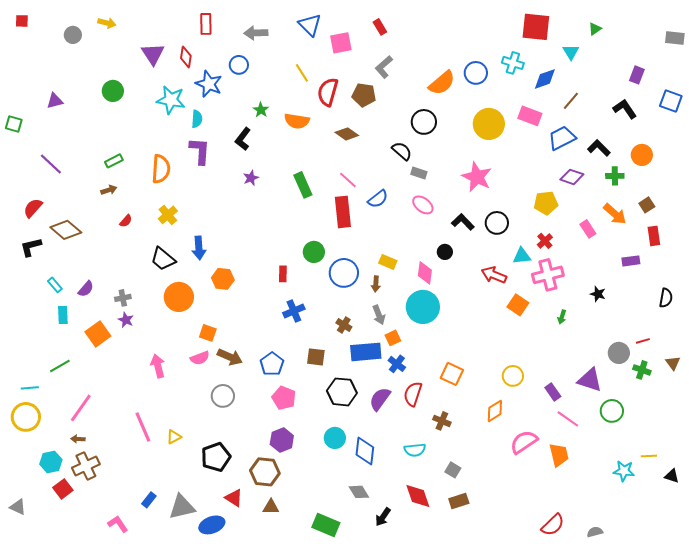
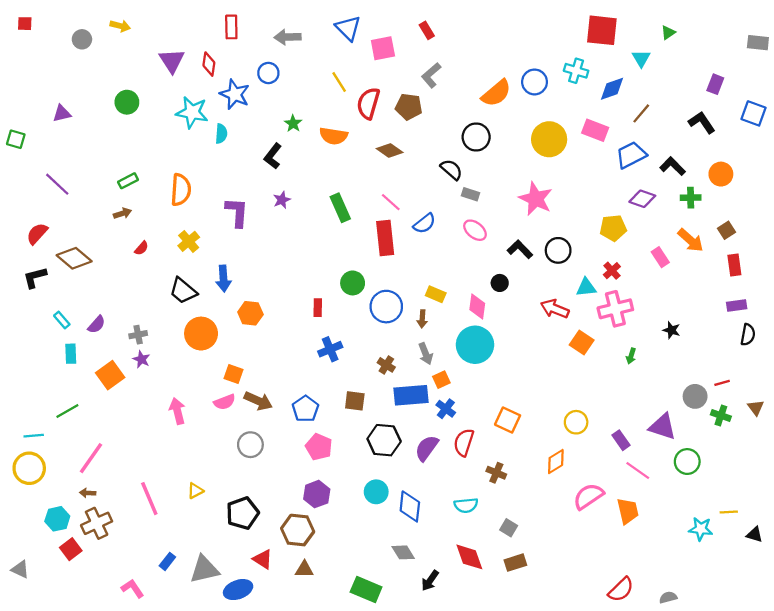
purple L-shape: (200, 151) -> (237, 212), moved
purple rectangle: (631, 261) -> (737, 305), moved
pink line: (143, 427) -> (149, 499), moved

